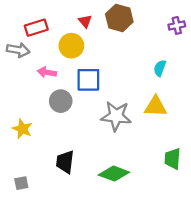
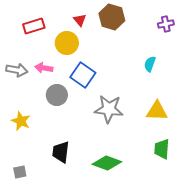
gray arrow: (18, 50) -> (17, 70), moved
blue square: (88, 80) -> (83, 75), turned 35
yellow triangle: (156, 106) -> (157, 111), moved

